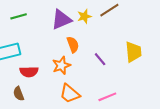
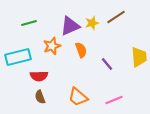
orange star: (61, 65) -> (52, 46), moved
brown semicircle: (19, 94) -> (40, 97), moved

